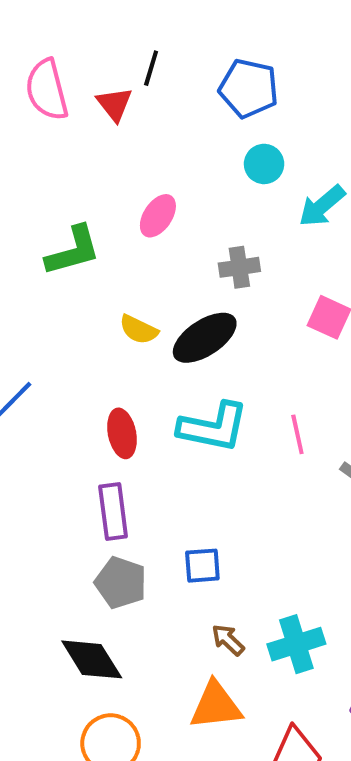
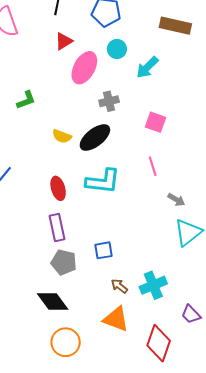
red triangle: (114, 104) -> (64, 41), moved, turned 42
pink ellipse: (158, 216) -> (84, 68), moved, size x1.5
green L-shape: (73, 251) -> (26, 100), size x0.7
pink line: (297, 434) -> (153, 166), moved
orange triangle: (216, 706) -> (116, 319), turned 32

